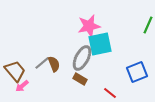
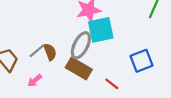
brown rectangle: (80, 79) -> (79, 68), size x1.6
pink arrow: (22, 86) -> (35, 81), moved

